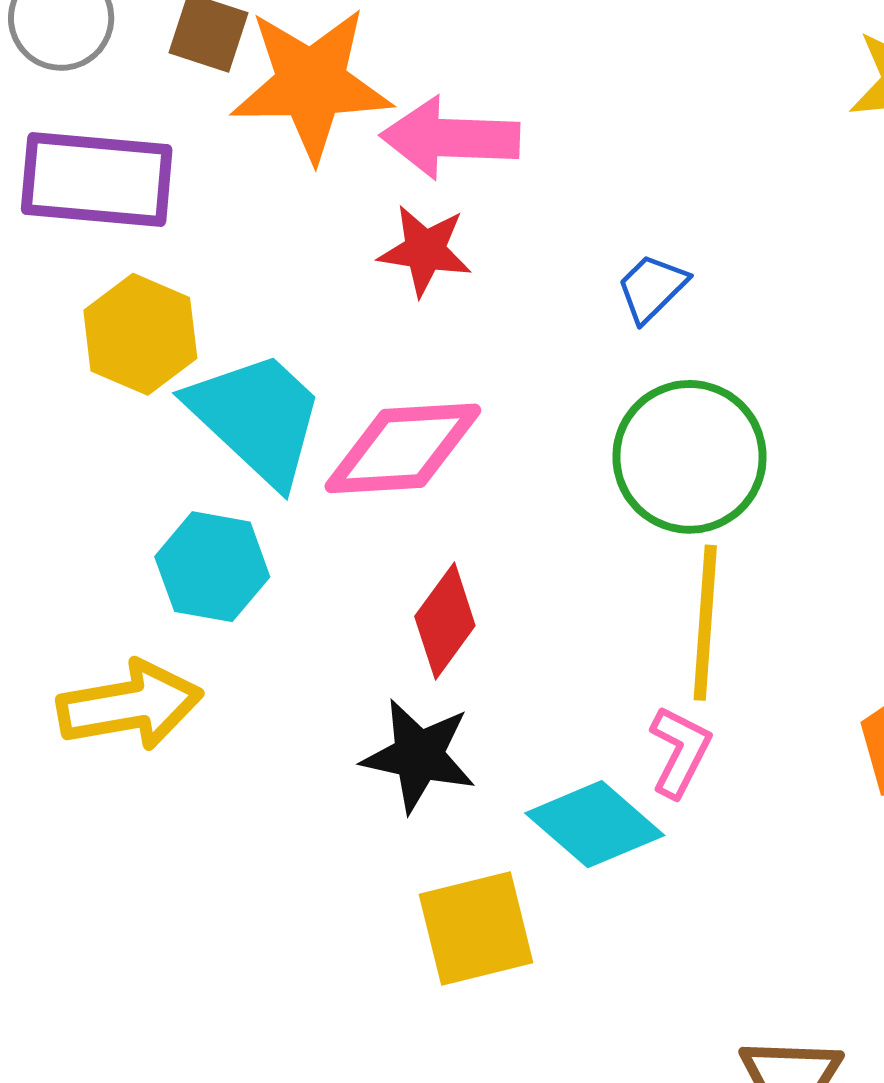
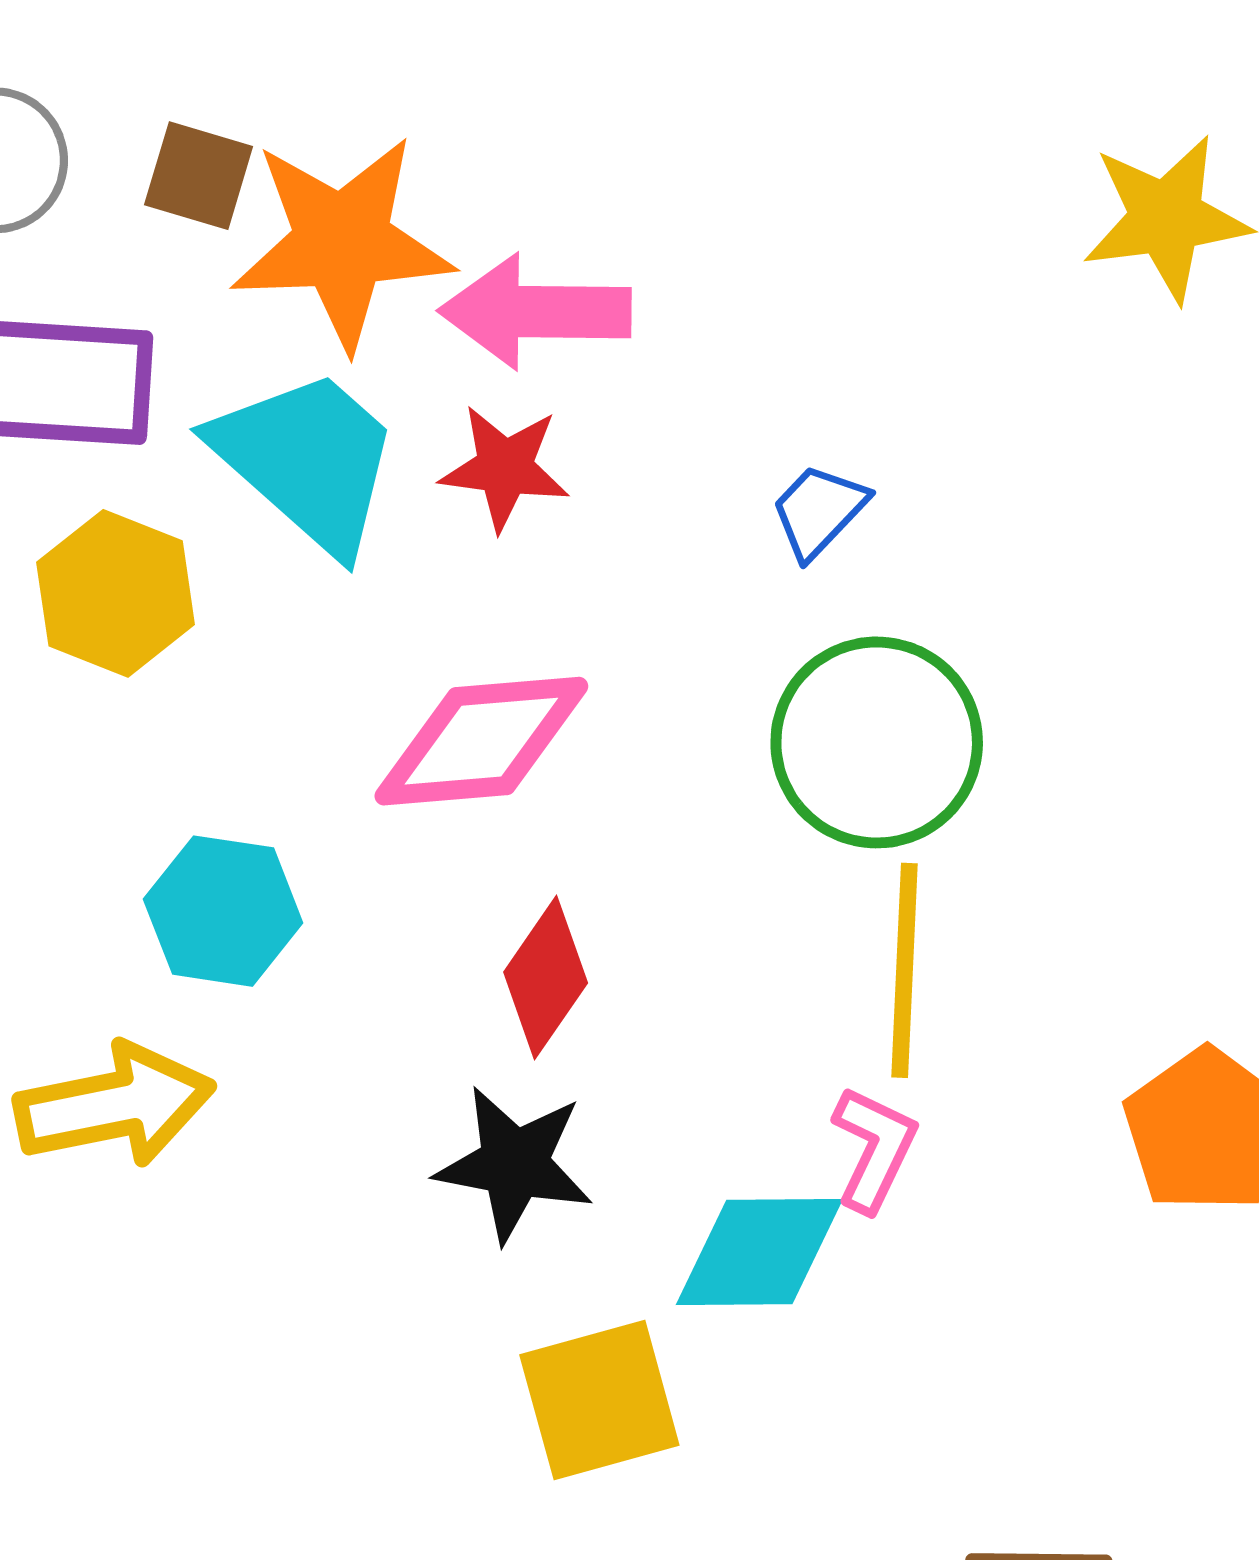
cyan trapezoid: (257, 417) -> (307, 460), moved
cyan diamond: (595, 824) -> (759, 1252), turned -40

